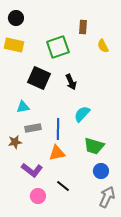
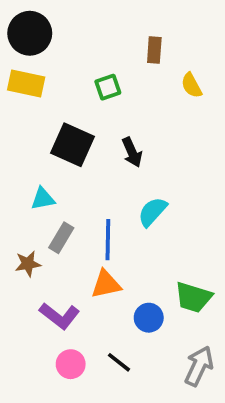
black circle: (16, 18) -> (30, 33), size x1.5
green square: (58, 47) -> (108, 87), size x0.6
gray rectangle: (33, 128) -> (61, 238), turned -49
green trapezoid: (94, 146) -> (193, 297), moved
blue circle: (101, 171) -> (149, 318), moved
black line: (63, 186) -> (119, 362), moved

